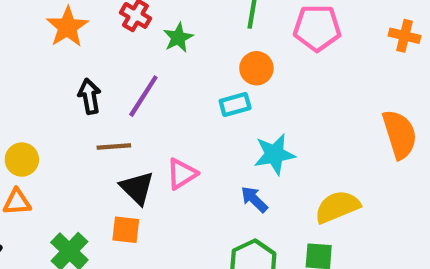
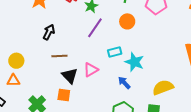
black arrow: (90, 96) -> (49, 32), turned 35
purple line: (143, 96) -> (95, 28), moved
cyan rectangle: (235, 105) -> (115, 52), moved
cyan star: (274, 154) -> (134, 62), turned 30

